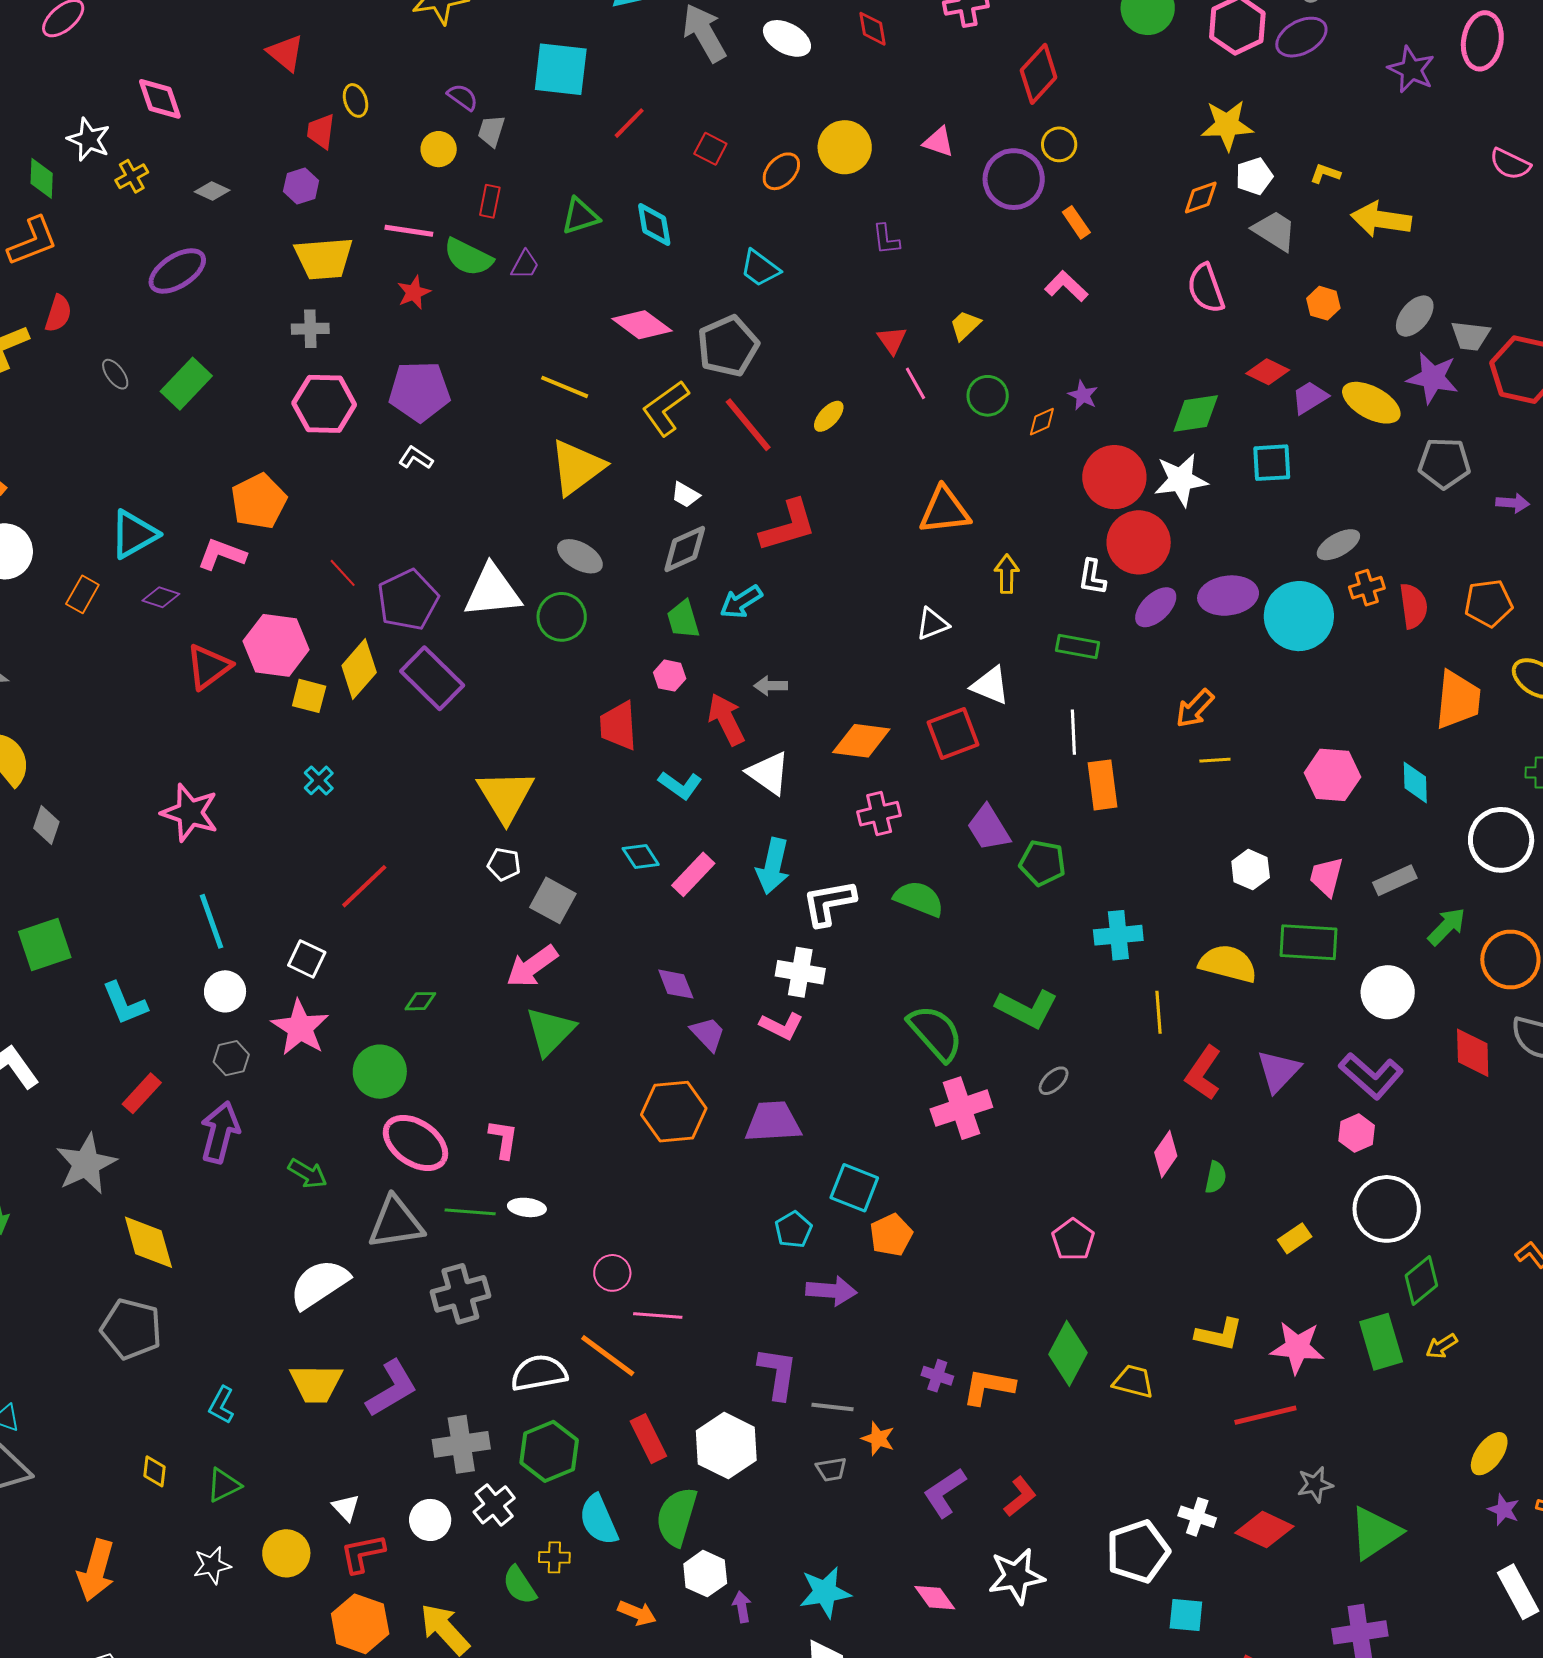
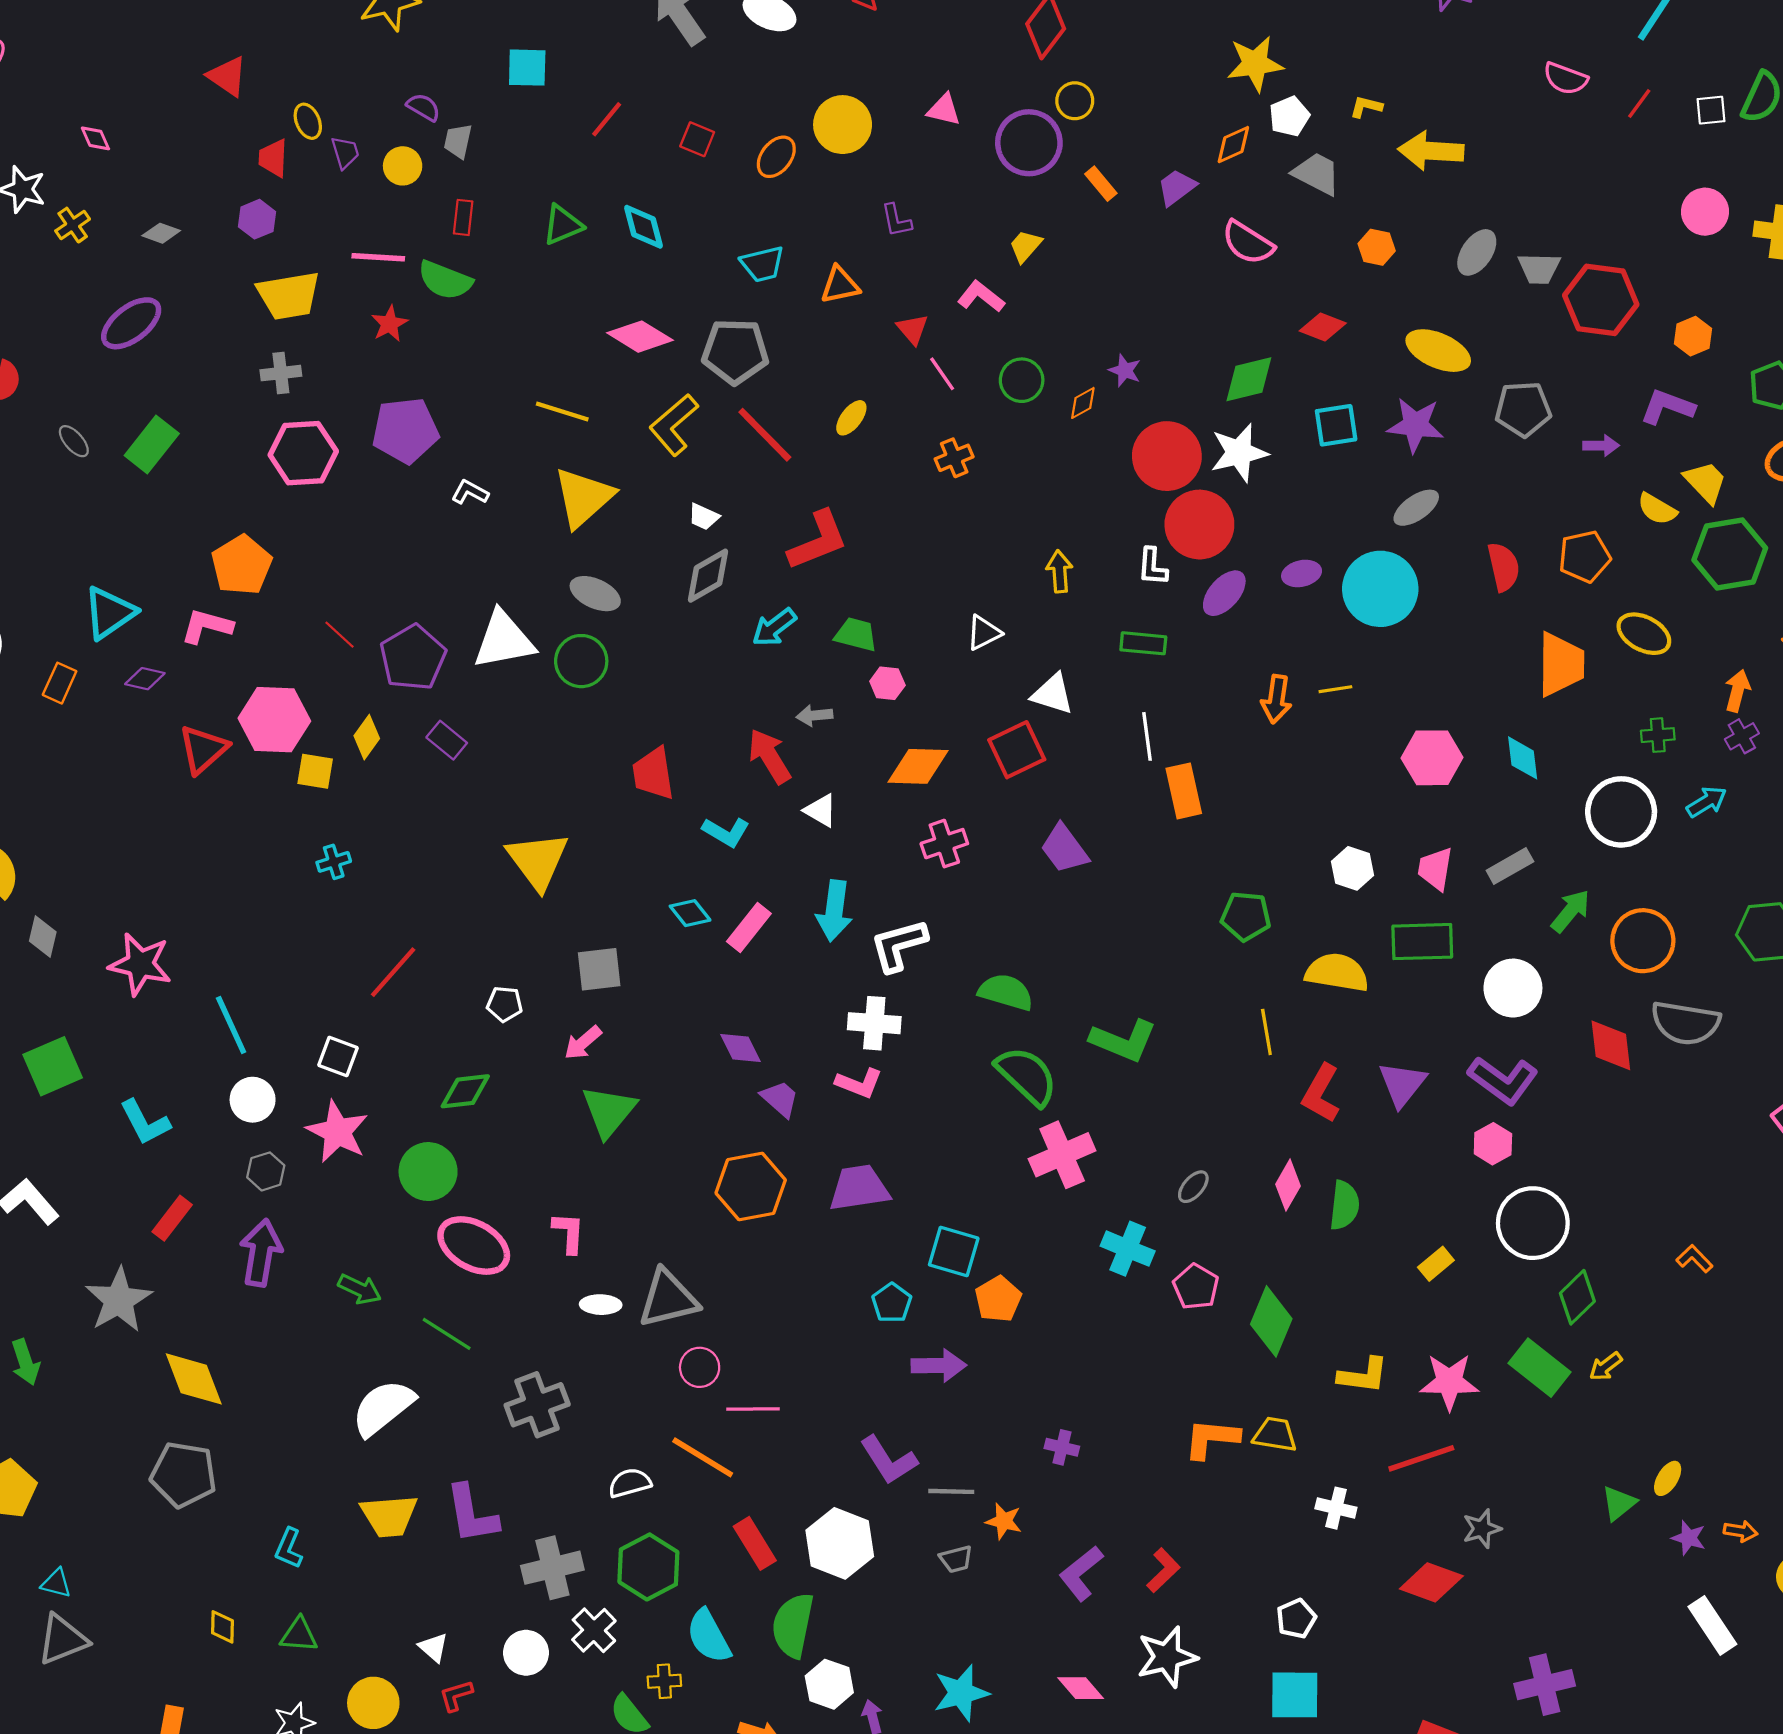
cyan square: (561, 69) -> (527, 68), size x0.7
pink diamond: (160, 99) -> (95, 138), size x0.6
purple trapezoid: (525, 265) -> (345, 152), moved, turned -40
cyan trapezoid: (760, 268) -> (762, 264), turned -45
pink L-shape: (1066, 286) -> (981, 297), moved
pink semicircle: (1206, 288) -> (1248, 243), turned -33
yellow trapezoid: (965, 325) -> (1025, 246), moved
gray pentagon: (728, 346) -> (735, 351), turned 30
purple star: (1433, 378) -> (1415, 425), moved
purple trapezoid: (1310, 398) -> (1177, 187), moved
white L-shape: (416, 458) -> (470, 492), moved
orange triangle: (944, 511) -> (840, 285), moved, size x0.7
orange cross: (1367, 588) -> (954, 458), moved
purple ellipse: (1228, 596) -> (1302, 573), size x0.6
green trapezoid: (683, 619) -> (856, 634), moved, turned 126
yellow diamond: (359, 669) -> (367, 737), size x0.7
pink hexagon: (670, 676) -> (887, 683), moved
purple rectangle: (432, 678) -> (447, 740), size x0.6
orange arrow: (1195, 708) -> (1276, 699), turned -30
yellow line: (1215, 760) -> (1335, 689), moved
white triangle: (769, 773) -> (821, 810), size x0.7
cyan cross: (319, 780) -> (334, 862), turned 32
pink star: (190, 813) -> (140, 964), moved
green pentagon: (1042, 863) -> (1246, 916), moved
white pentagon: (504, 864) -> (505, 1004), moved
green semicircle: (919, 899) -> (1006, 992), moved
gray square: (553, 900) -> (599, 969), turned -30
cyan cross: (1118, 935) -> (1128, 1249), moved, turned 33
pink arrow: (532, 966) -> (583, 1043), size x0.7
green diamond: (420, 1001) -> (465, 1091), size x1.5
gray ellipse: (1054, 1081) -> (1193, 1187), moved
green semicircle: (1216, 1177) -> (1344, 1205), size x1.4
green line: (470, 1212) -> (447, 1334), moved, turned 33
gray triangle: (396, 1223) -> (668, 1299), moved
green rectangle: (1381, 1342) -> (1540, 1368), turned -30
green diamond: (1068, 1353) -> (1271, 1321), moved
white semicircle: (539, 1373) -> (630, 1483), size x0.7
purple L-shape: (778, 1373) -> (889, 1460), turned 144
orange L-shape: (988, 1387) -> (1212, 1439), moved
purple L-shape: (392, 1389) -> (472, 1514), turned 116
yellow ellipse: (1489, 1454) -> (1668, 1478), size x0.7
green triangle: (224, 1485) -> (299, 1635), turned 36
white cross: (1197, 1517) -> (1336, 1508), moved
green triangle: (1375, 1533) -> (1619, 1503), moved, size x0.6
white pentagon: (1138, 1552) -> (1296, 1619), size x0.6
red L-shape: (363, 1553) -> (456, 1696), size x0.7
cyan square: (1186, 1615) -> (1295, 1695), moved, size x1.4

